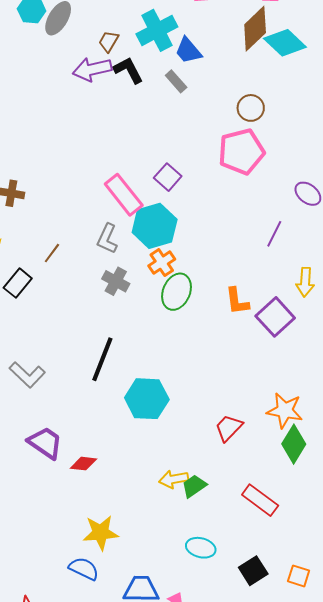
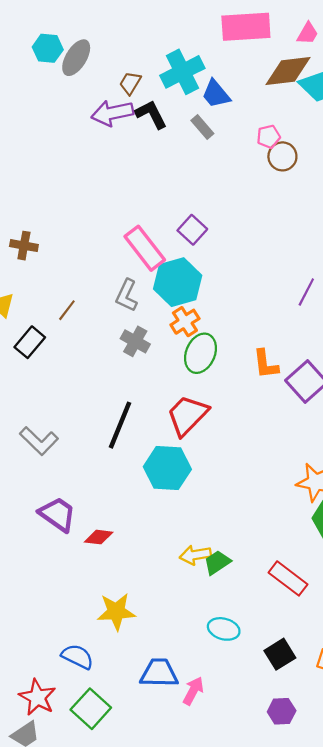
brown diamond: (255, 29) -> (288, 71), turned 36
pink pentagon: (241, 152) -> (269, 137), moved, size x0.5
red trapezoid: (229, 428) -> (187, 415), moved, size x1.4
blue semicircle: (84, 569) -> (77, 657), moved

